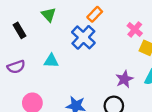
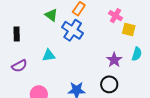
green triangle: (49, 15) -> (51, 15), moved
black rectangle: (20, 30) -> (17, 34), turned 40

